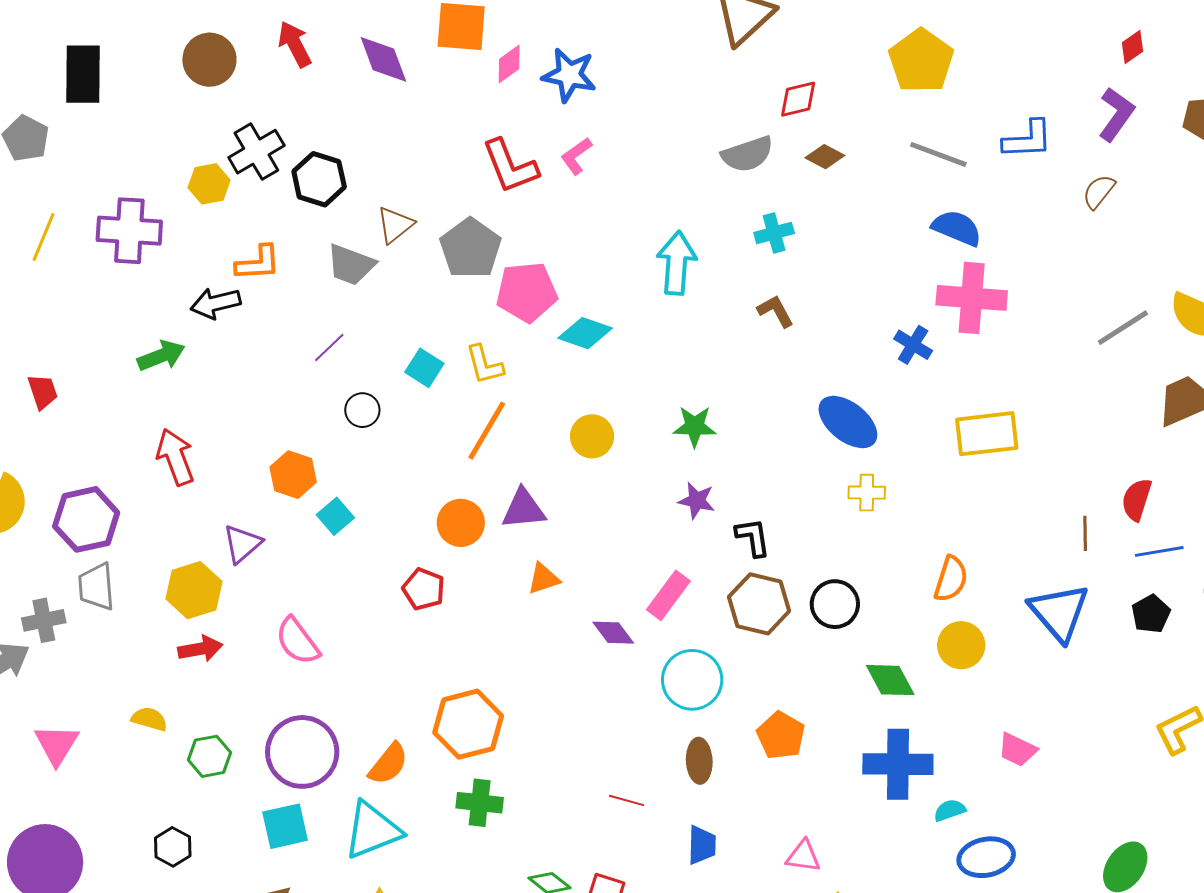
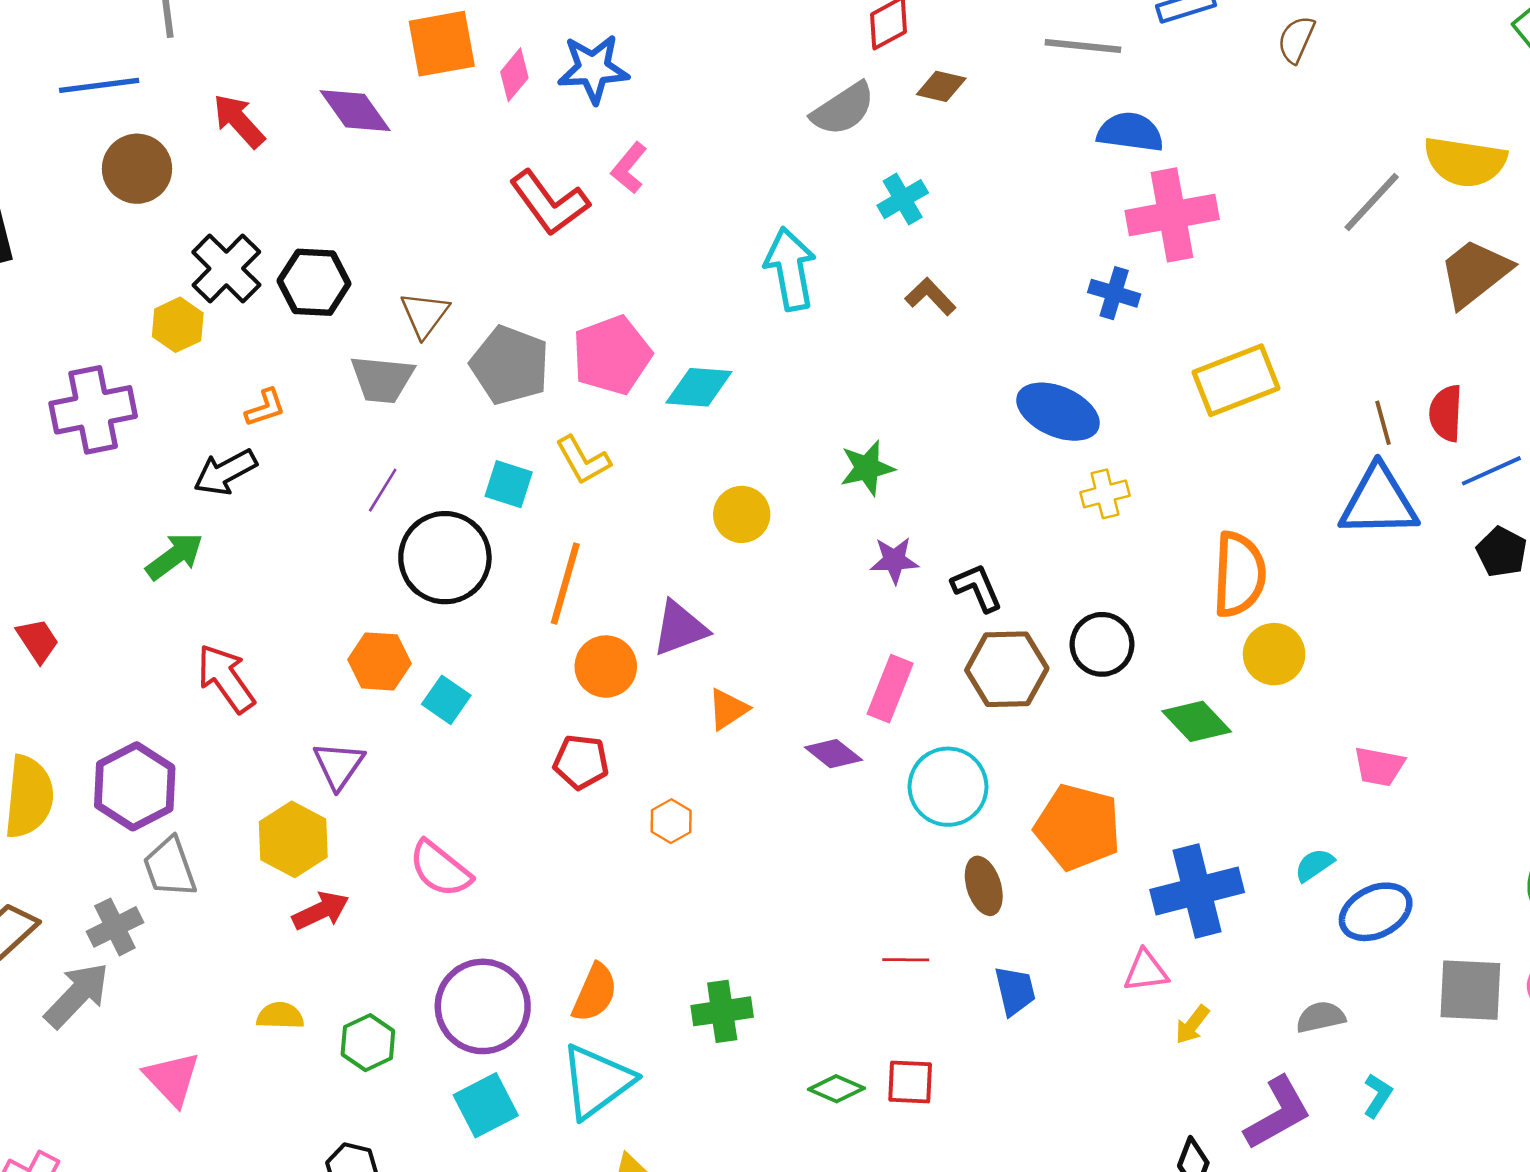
gray pentagon: (470, 248) -> (510, 365), moved
orange L-shape: (258, 263) -> (265, 408), size x0.7
black circle: (362, 410) -> (445, 558), size x2.0
orange line: (487, 431) -> (565, 584), moved
brown line: (1085, 533) -> (1383, 423), moved
orange semicircle: (951, 579) -> (1239, 574), size x1.4
blue triangle: (1059, 612) -> (1379, 502), moved, turned -36
orange hexagon: (468, 724) -> (671, 821), moved, size x0.5
orange pentagon: (781, 736) -> (1078, 827), size x1.4
blue cross: (898, 764) -> (1197, 891), moved

